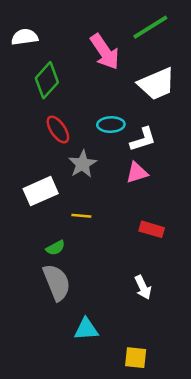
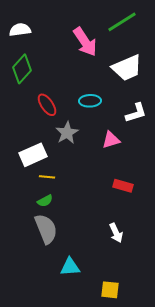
green diamond: (47, 80) -> (22, 69), moved
white L-shape: (143, 139) -> (136, 113), moved
yellow line: (81, 216) -> (47, 177), moved

